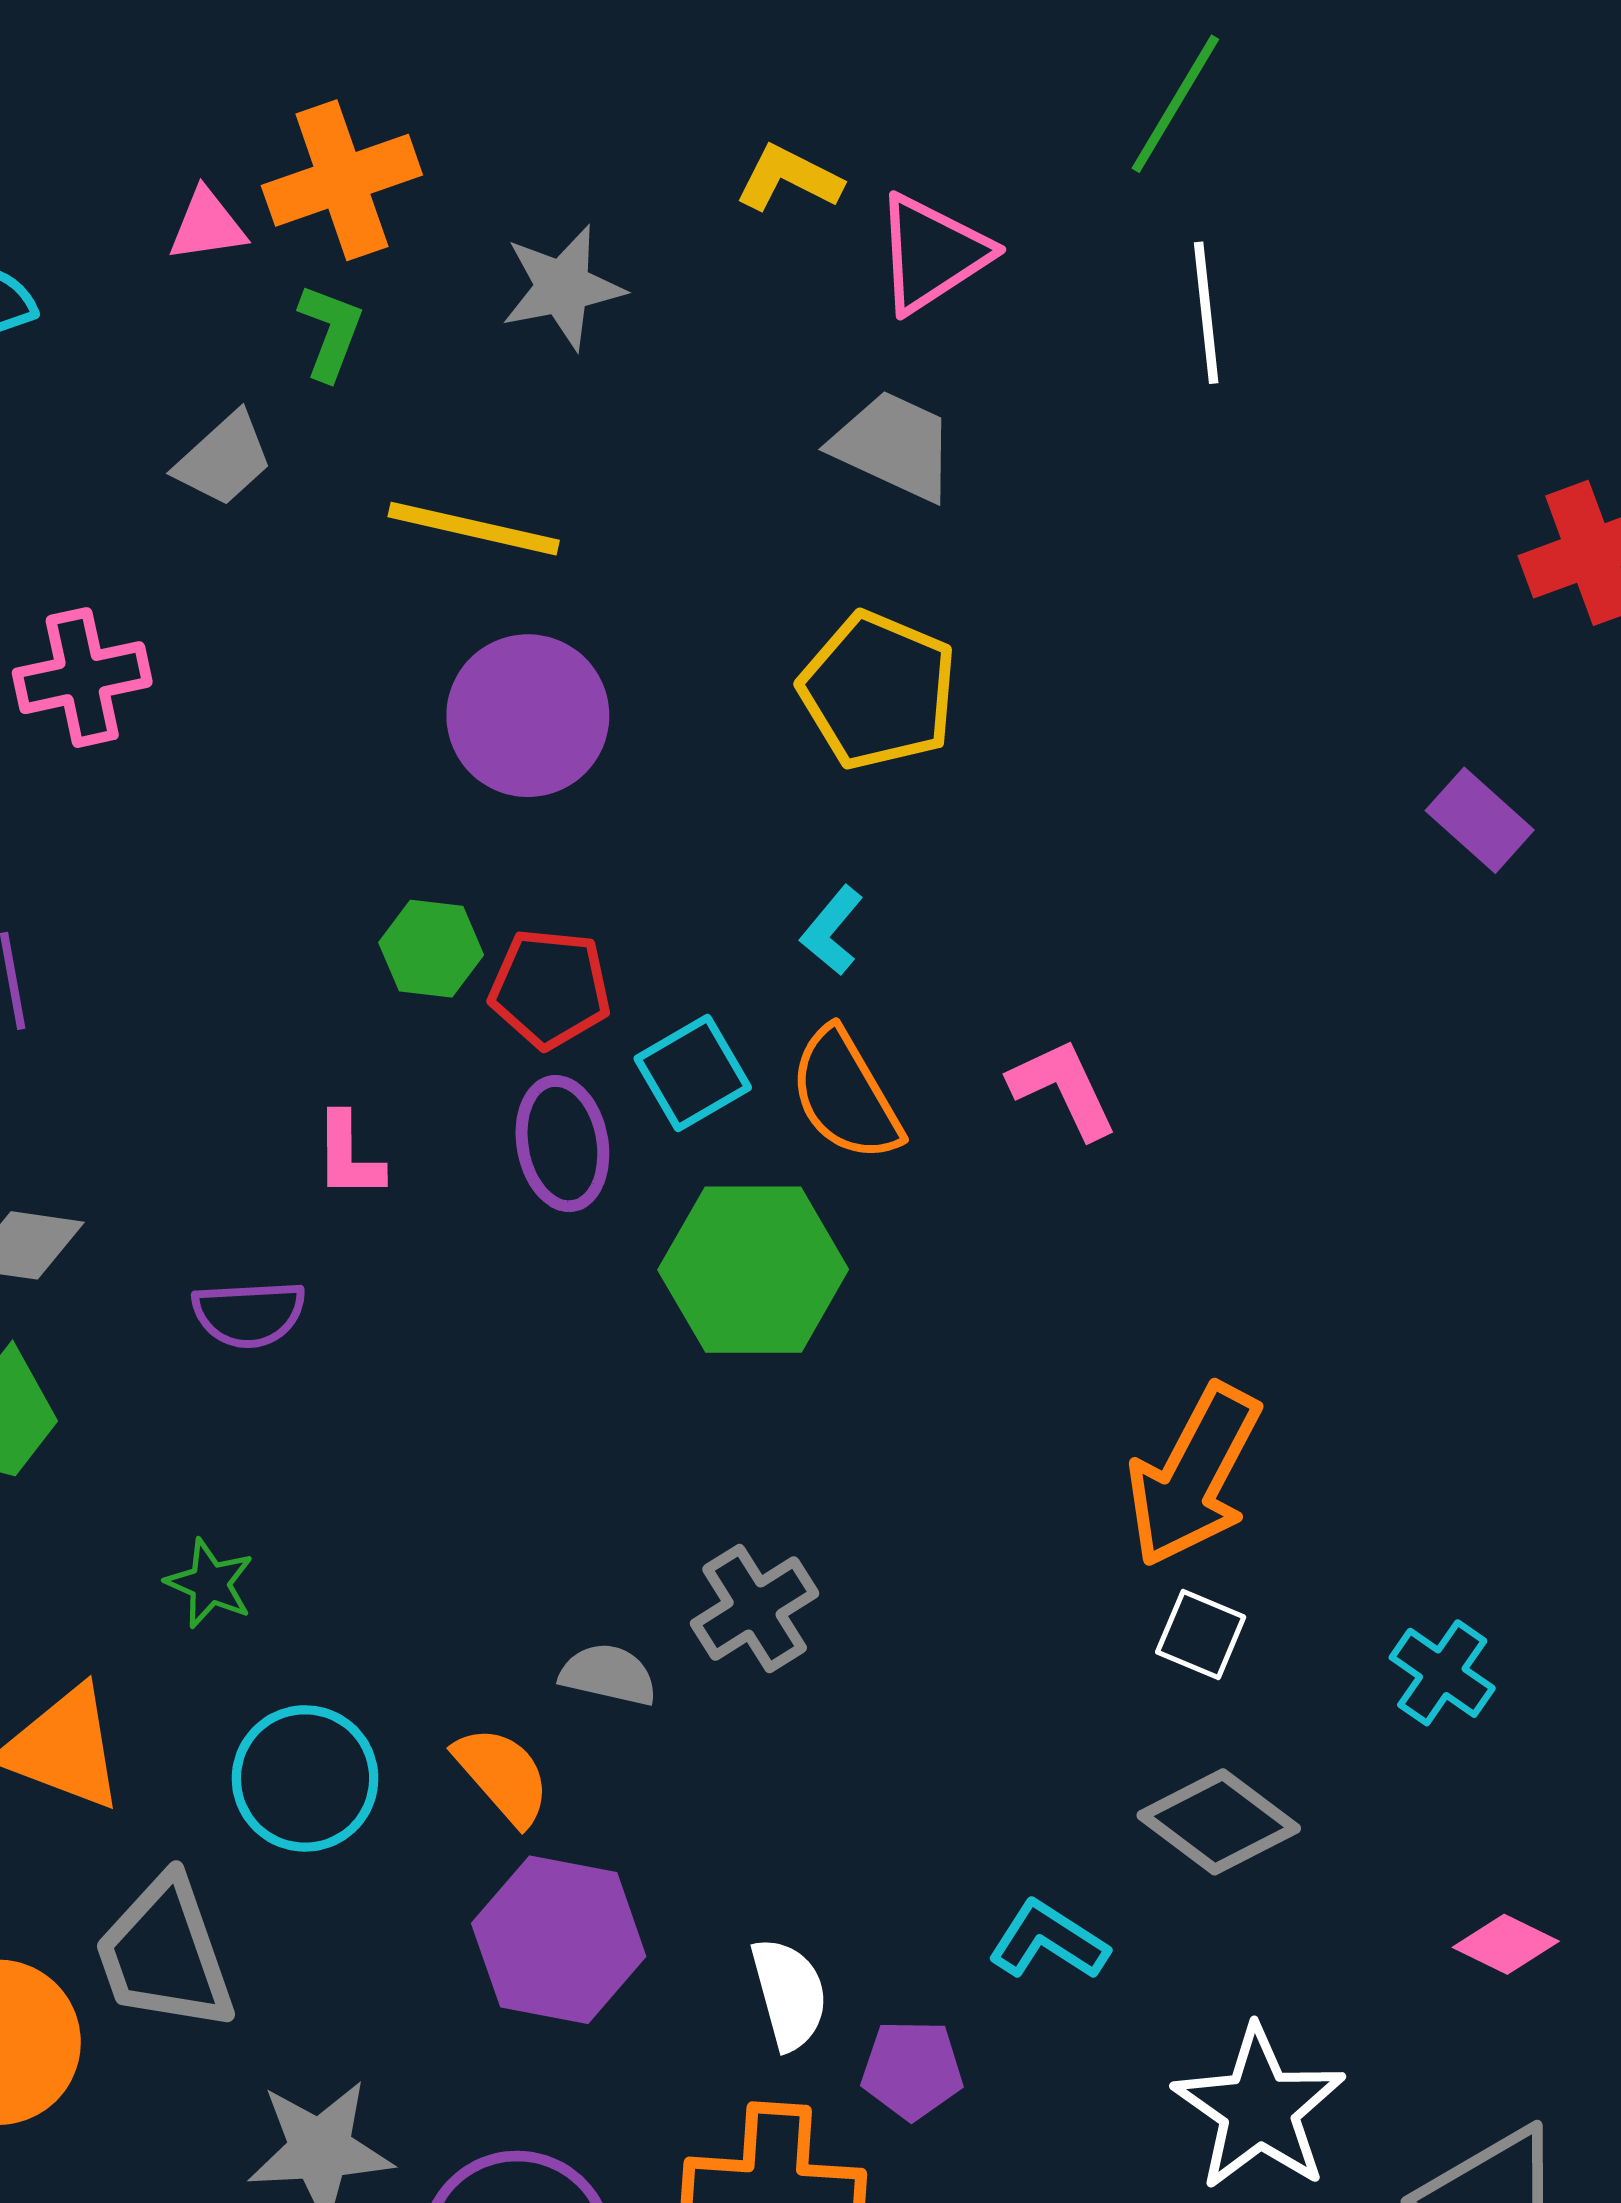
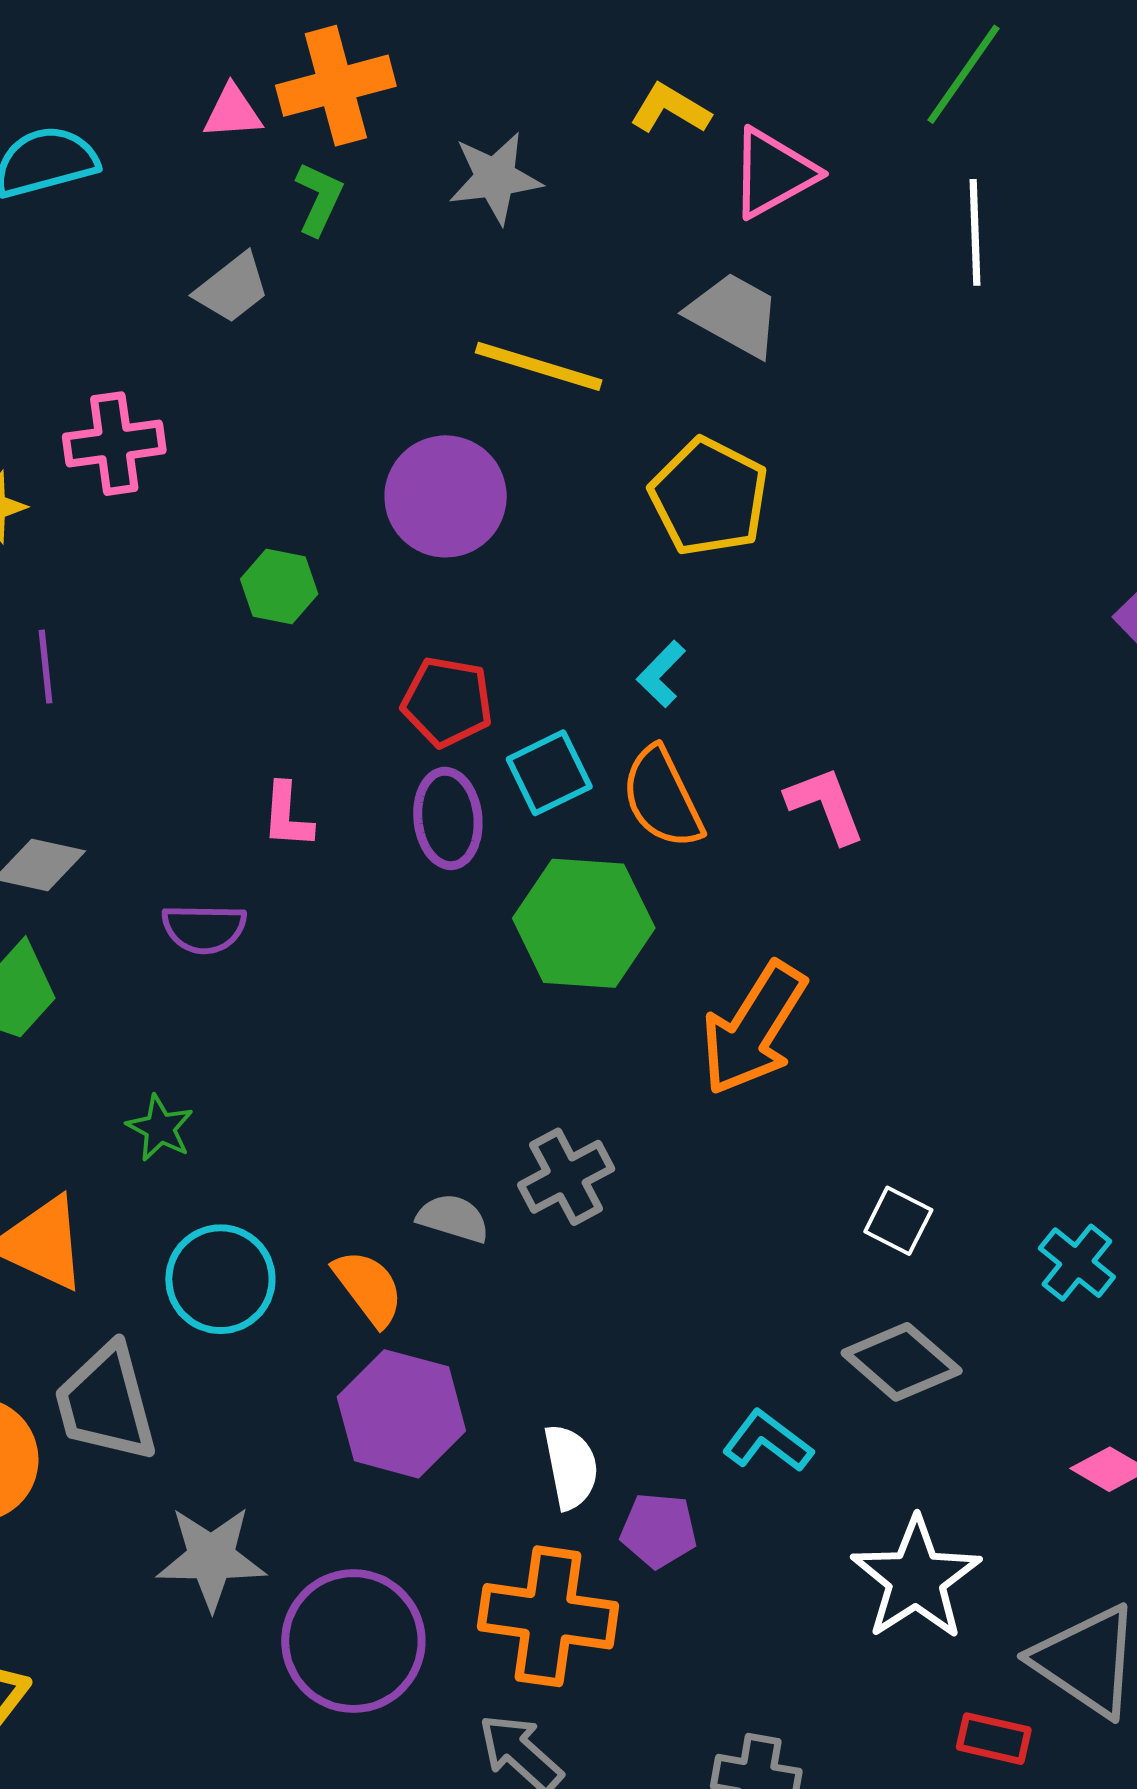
yellow line: (474, 529) -> (539, 366), moved
green hexagon: (431, 949) -> (279, 587), moved
orange arrow: (1194, 1476) -> (754, 1029), moved

